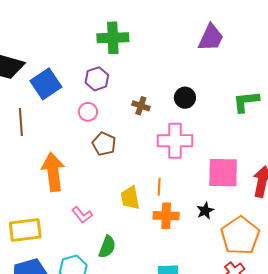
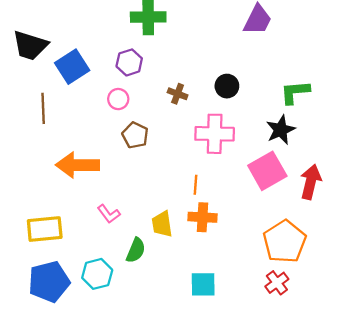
orange arrow: (53, 172) -> (78, 165), turned -84
pink square: (223, 173) -> (267, 171), turned -32
yellow trapezoid: (130, 198) -> (162, 224), moved
black star: (205, 211) -> (281, 130), moved, size x1.5

